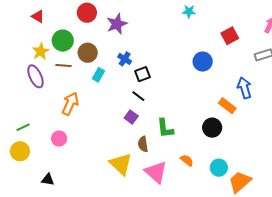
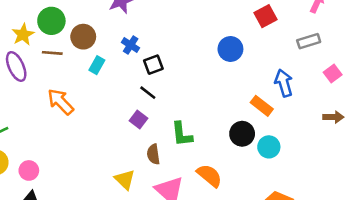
orange arrow: (70, 104) -> (61, 102), turned -70
pink circle: (59, 139) -> (29, 170), moved
orange semicircle: (187, 160) -> (209, 176), size x1.5
yellow triangle: (121, 164) -> (125, 180), size x0.7
cyan circle: (219, 168) -> (269, 147), moved

